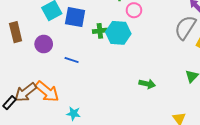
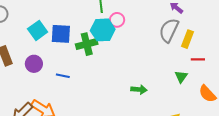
green cross: (100, 31) -> (87, 44), size x1.5
cyan hexagon: (118, 33) -> (103, 30), moved

